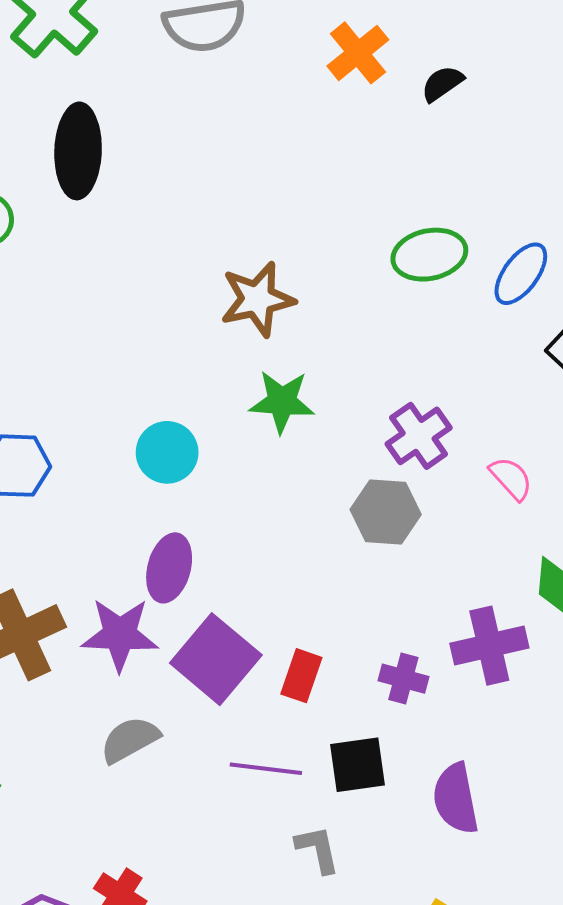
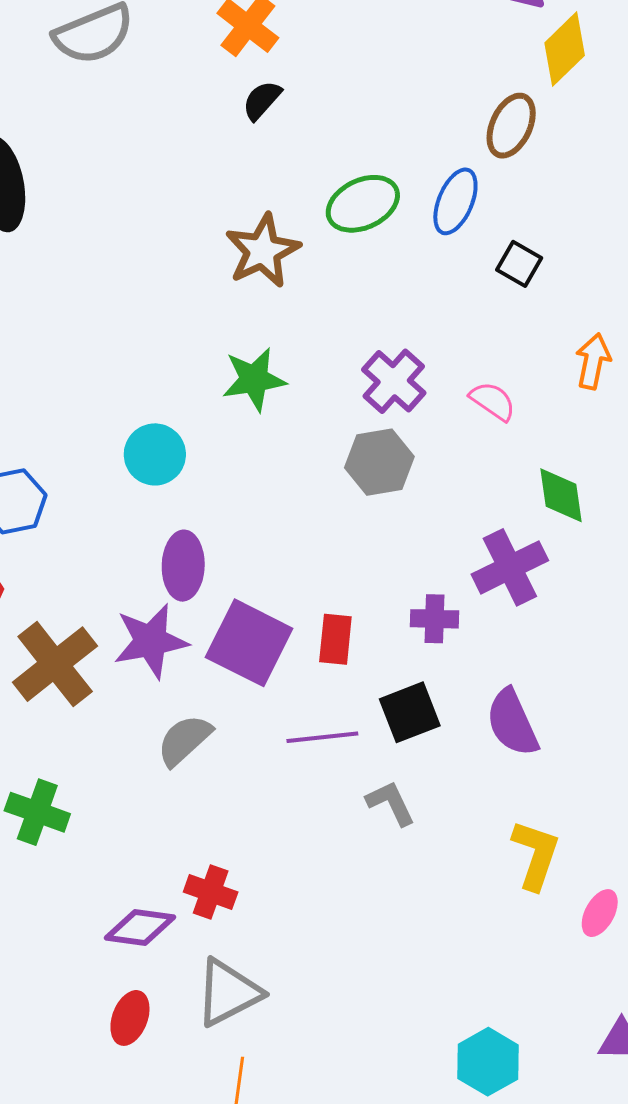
black semicircle: (442, 84) -> (262, 100), moved
brown star: (257, 299) -> (263, 251), moved

